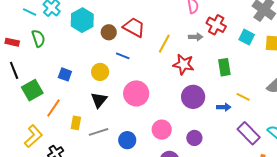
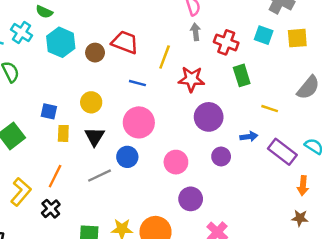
red cross: (216, 25) -> (226, 42), moved
gray arrow: (196, 37) -> (196, 32), moved, turned -88
blue line: (123, 56) -> (137, 83), moved
blue arrow: (224, 107) -> (249, 137), moved
orange line: (54, 108) -> (55, 176), moved
yellow rectangle: (76, 123) -> (63, 133), moved
purple circle: (194, 138) -> (221, 156), moved
blue circle: (127, 140) -> (127, 157), moved

